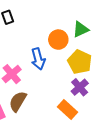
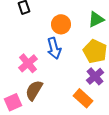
orange circle: (58, 40) -> (61, 24), moved

